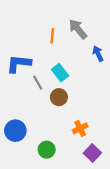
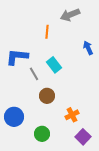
gray arrow: (78, 29) -> (70, 15), moved, turned -72
brown circle: (59, 97) -> (47, 96), moved

